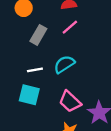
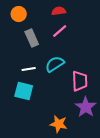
gray rectangle: (38, 35) -> (32, 38), turned -54
pink trapezoid: (70, 101) -> (80, 81), moved, turned -135

